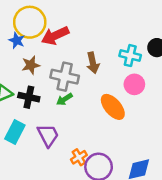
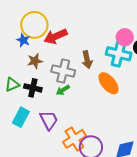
cyan cross: (130, 56) -> (119, 54), size x1.4
pink circle: (134, 84) -> (125, 37), moved
orange ellipse: (113, 107) -> (108, 83), moved
orange cross: (79, 157) -> (74, 139), size x1.6

